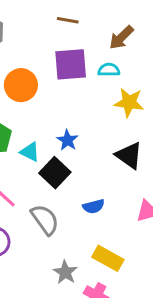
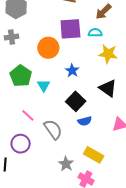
orange circle: (21, 85) -> (48, 48), moved
blue star: (67, 140) -> (72, 71), moved
cyan triangle: (30, 152) -> (44, 85), turned 32
black square: (55, 173) -> (76, 101), moved

